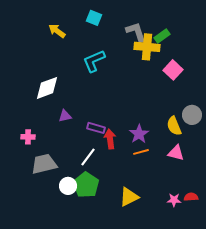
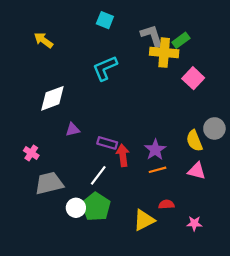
yellow arrow: (57, 31) -> (44, 40), moved
pink cross: (28, 137) -> (31, 153), turned 32
red semicircle: (191, 197) -> (166, 204), moved

